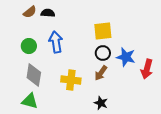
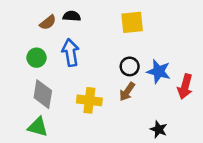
brown semicircle: (30, 12) -> (48, 22), moved
black semicircle: (48, 13) -> (72, 16), moved
yellow square: (103, 31) -> (132, 22), moved
black star: (101, 103) -> (159, 129), moved

